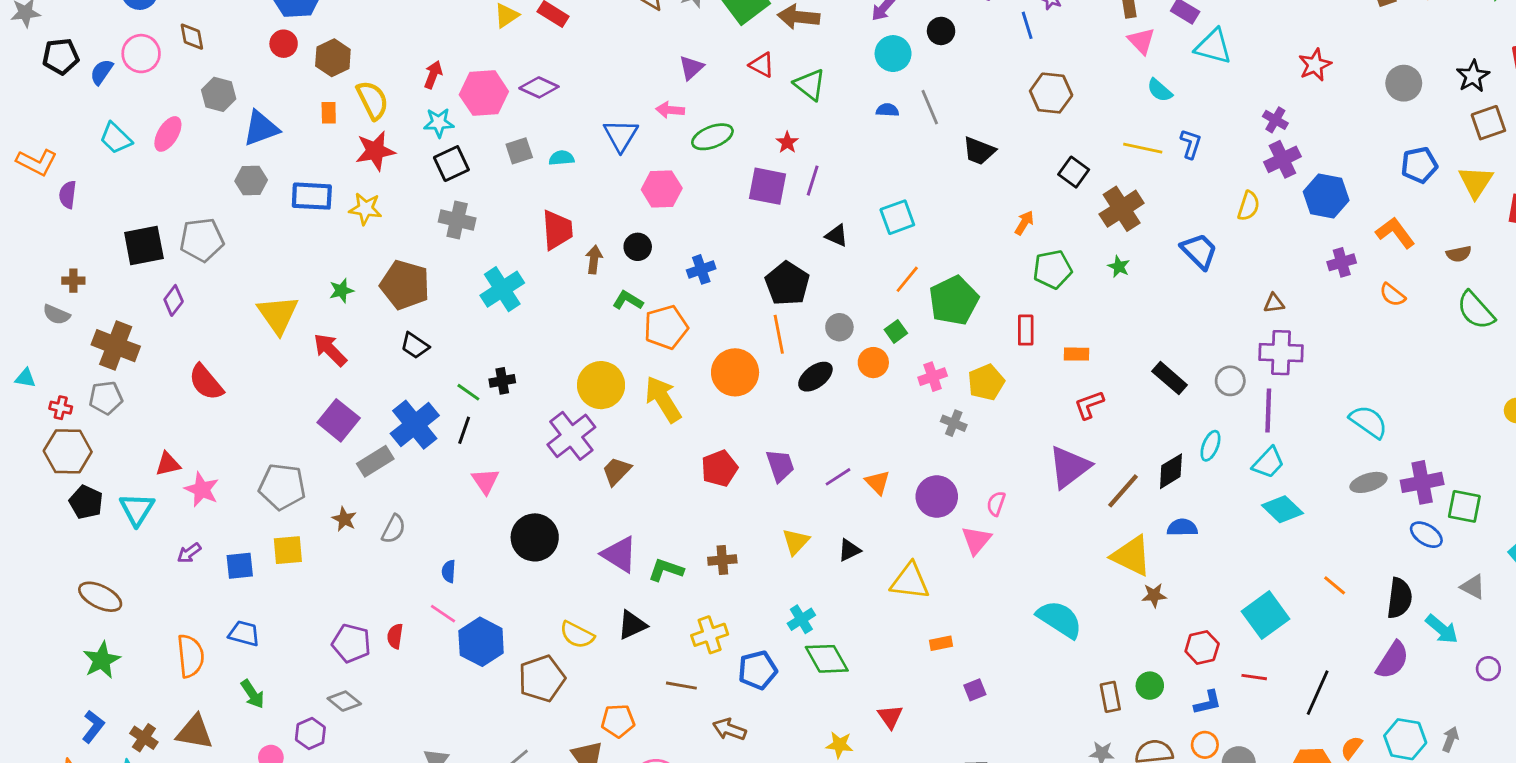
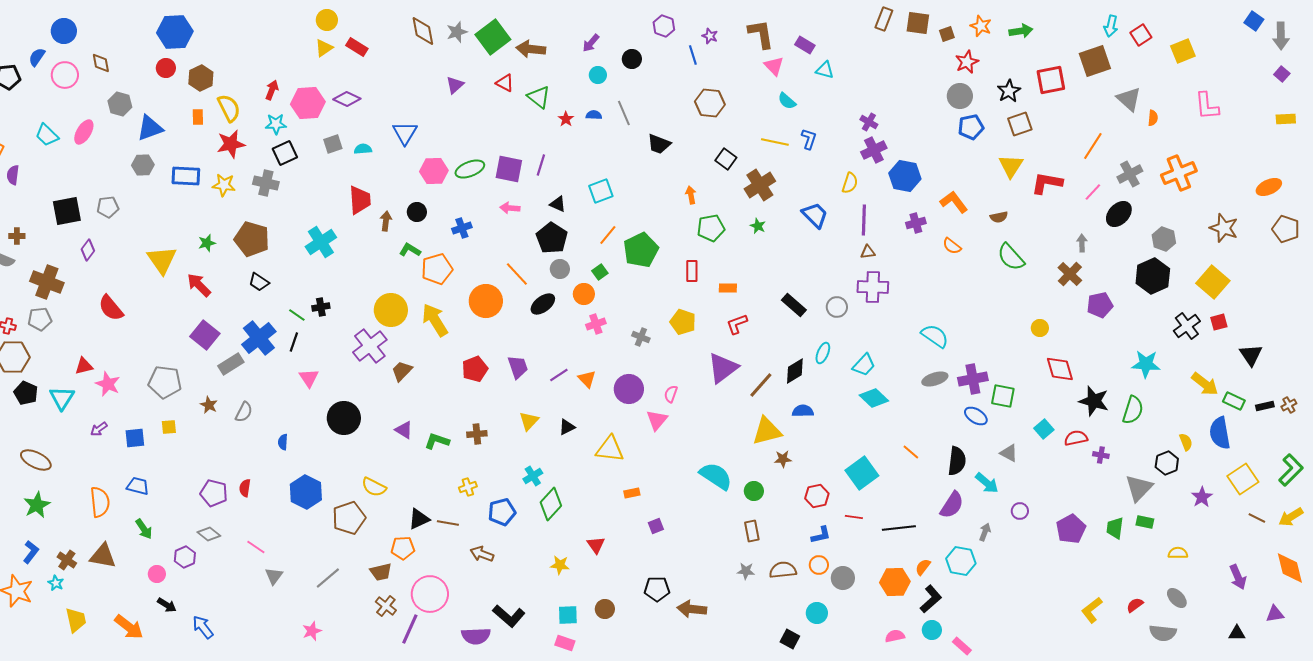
cyan triangle: (1213, 46) -> (825, 70), size x0.7
cyan circle: (893, 54) -> (598, 75), size x0.7
red star: (1315, 65) -> (967, 62), moved
blue semicircle: (102, 72) -> (37, 57), moved
pink arrow: (670, 110) -> (510, 208), moved
green ellipse: (712, 137) -> (470, 169), moved
red star: (787, 142) -> (566, 119), moved
blue pentagon: (1419, 165) -> (971, 127), moved
gray cross: (457, 220) -> (266, 183), moved
orange arrow: (1024, 223) -> (691, 195), turned -42
gray pentagon: (202, 240) -> (108, 207), size x0.7
black pentagon: (787, 284) -> (552, 238), moved
orange line: (779, 334) -> (517, 274), turned -32
pink cross: (933, 377) -> (596, 324), moved
yellow pentagon: (986, 382) -> (683, 322), moved, turned -30
purple line: (1268, 410) -> (864, 220), moved
yellow square: (288, 550) -> (169, 427), size x0.7
purple triangle: (619, 554) -> (404, 430), size x0.7
yellow triangle: (1131, 556) -> (767, 431), turned -40
pink line: (443, 614) -> (256, 547), moved
black triangle: (632, 625) -> (419, 519), moved
yellow cross: (710, 635) -> (468, 487), size x0.7
green diamond: (827, 659) -> (551, 504), turned 72
green circle: (1150, 686) -> (754, 491), moved
black line: (1318, 693) -> (899, 528), turned 60
gray arrow: (1450, 739) -> (985, 532), moved

